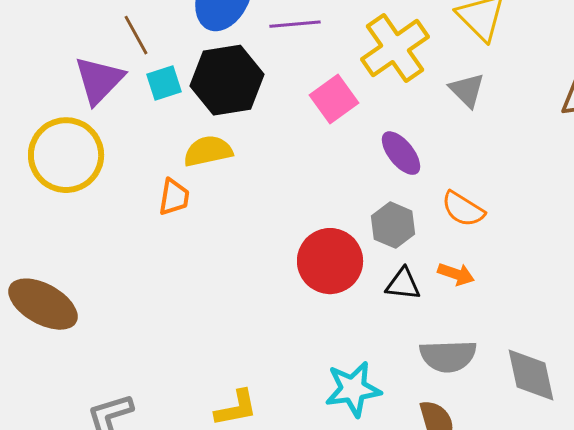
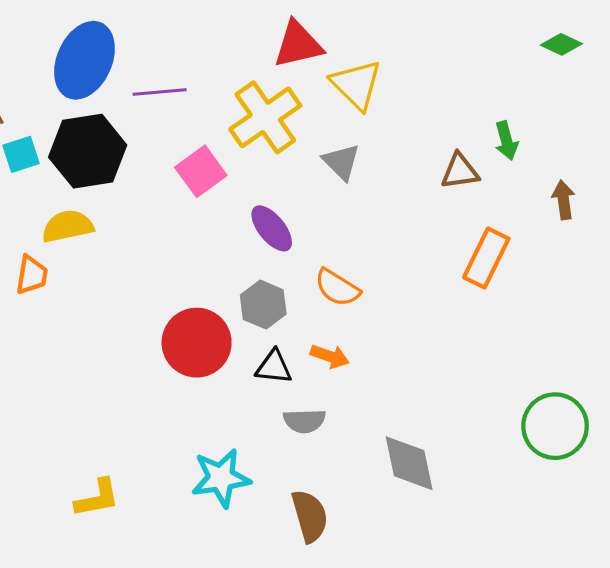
gray semicircle: (448, 356) -> (304, 421), moved, size x0.7

